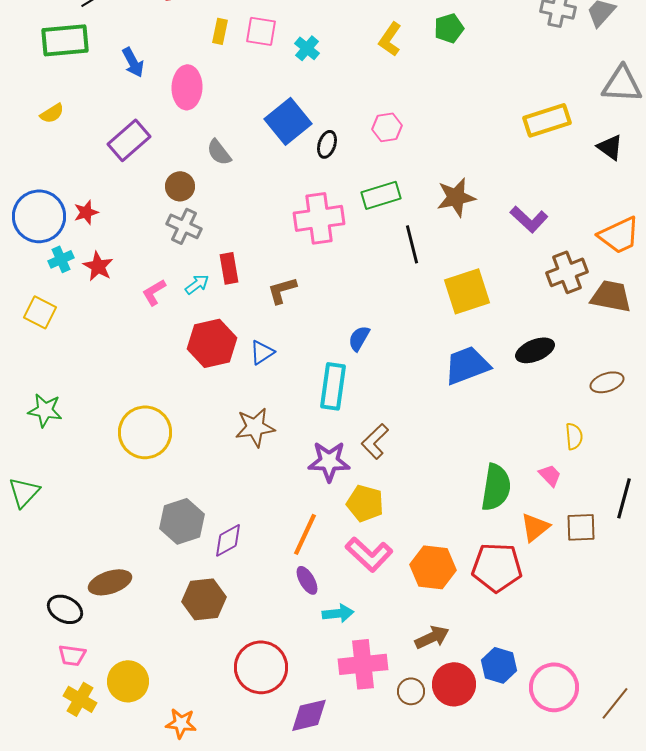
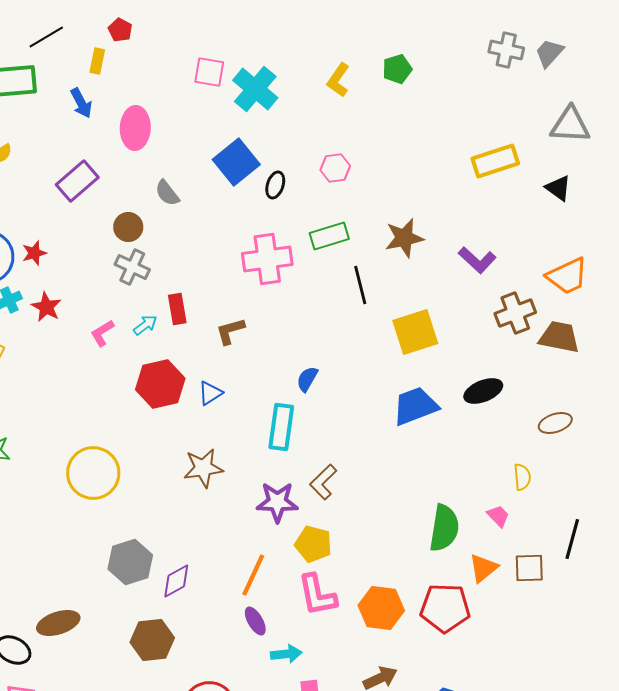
yellow rectangle: (220, 31) -> (97, 61), moved
cyan cross: (307, 48) -> (255, 89), size x1.8
pink L-shape: (369, 554) -> (317, 595), turned 36

